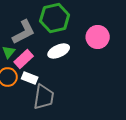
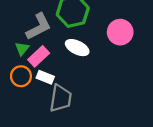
white ellipse: (59, 51) -> (77, 48), turned 50

